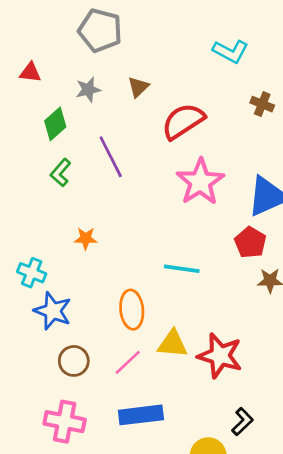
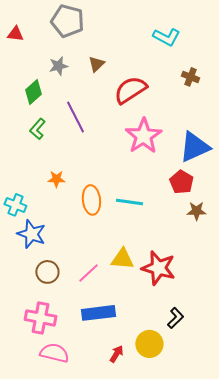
red triangle: (30, 72) -> (15, 34), moved
orange ellipse: (132, 310) -> (91, 200), moved

